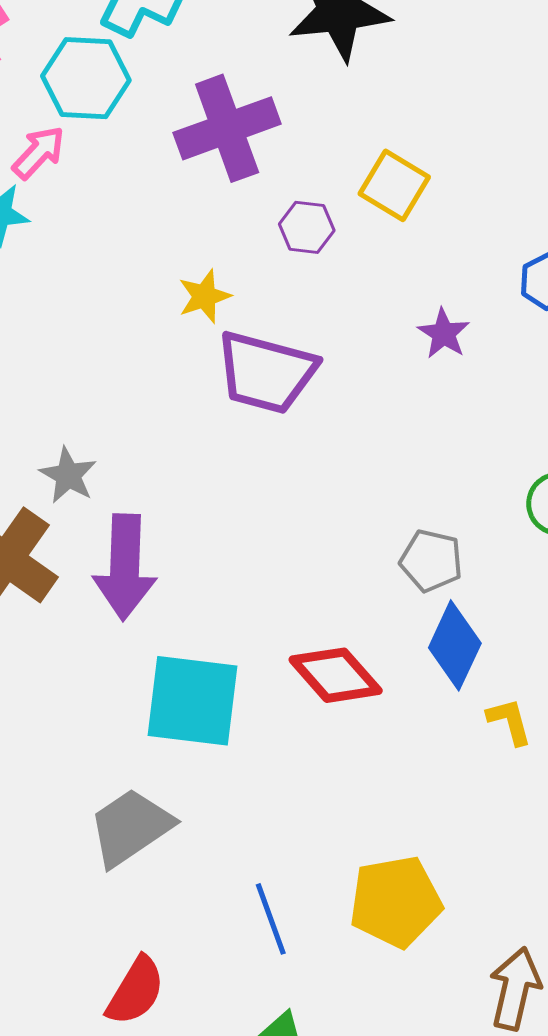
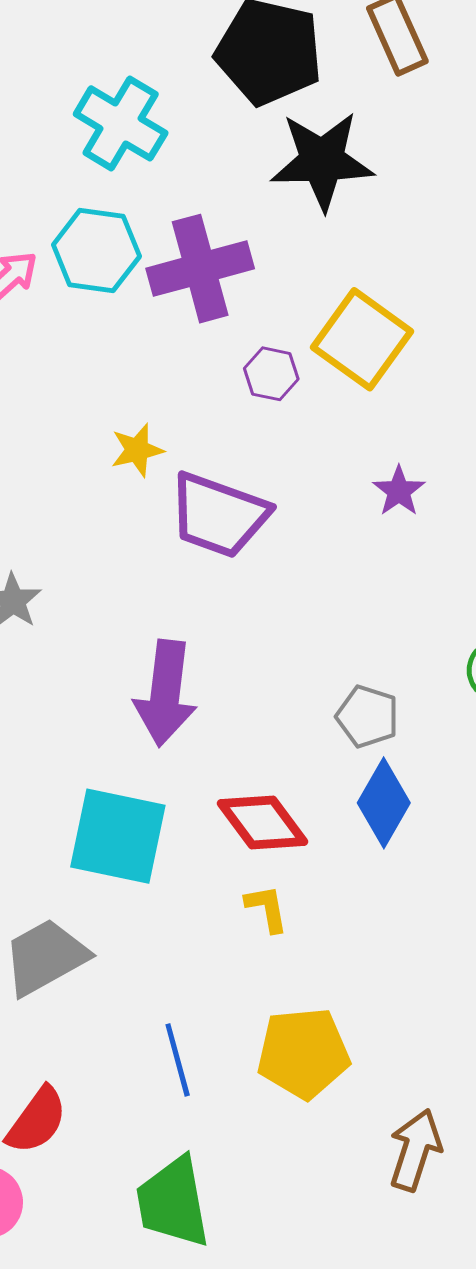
cyan hexagon: (86, 78) -> (96, 250), moved
yellow square: (394, 185) -> (362, 339), size x1.4
yellow star: (204, 296) -> (137, 450), moved
purple arrow: (125, 567) -> (165, 693), moved
yellow L-shape: (509, 721) -> (267, 908), moved

